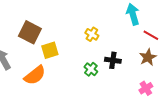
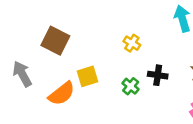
yellow square: (50, 50) -> (87, 76), moved

